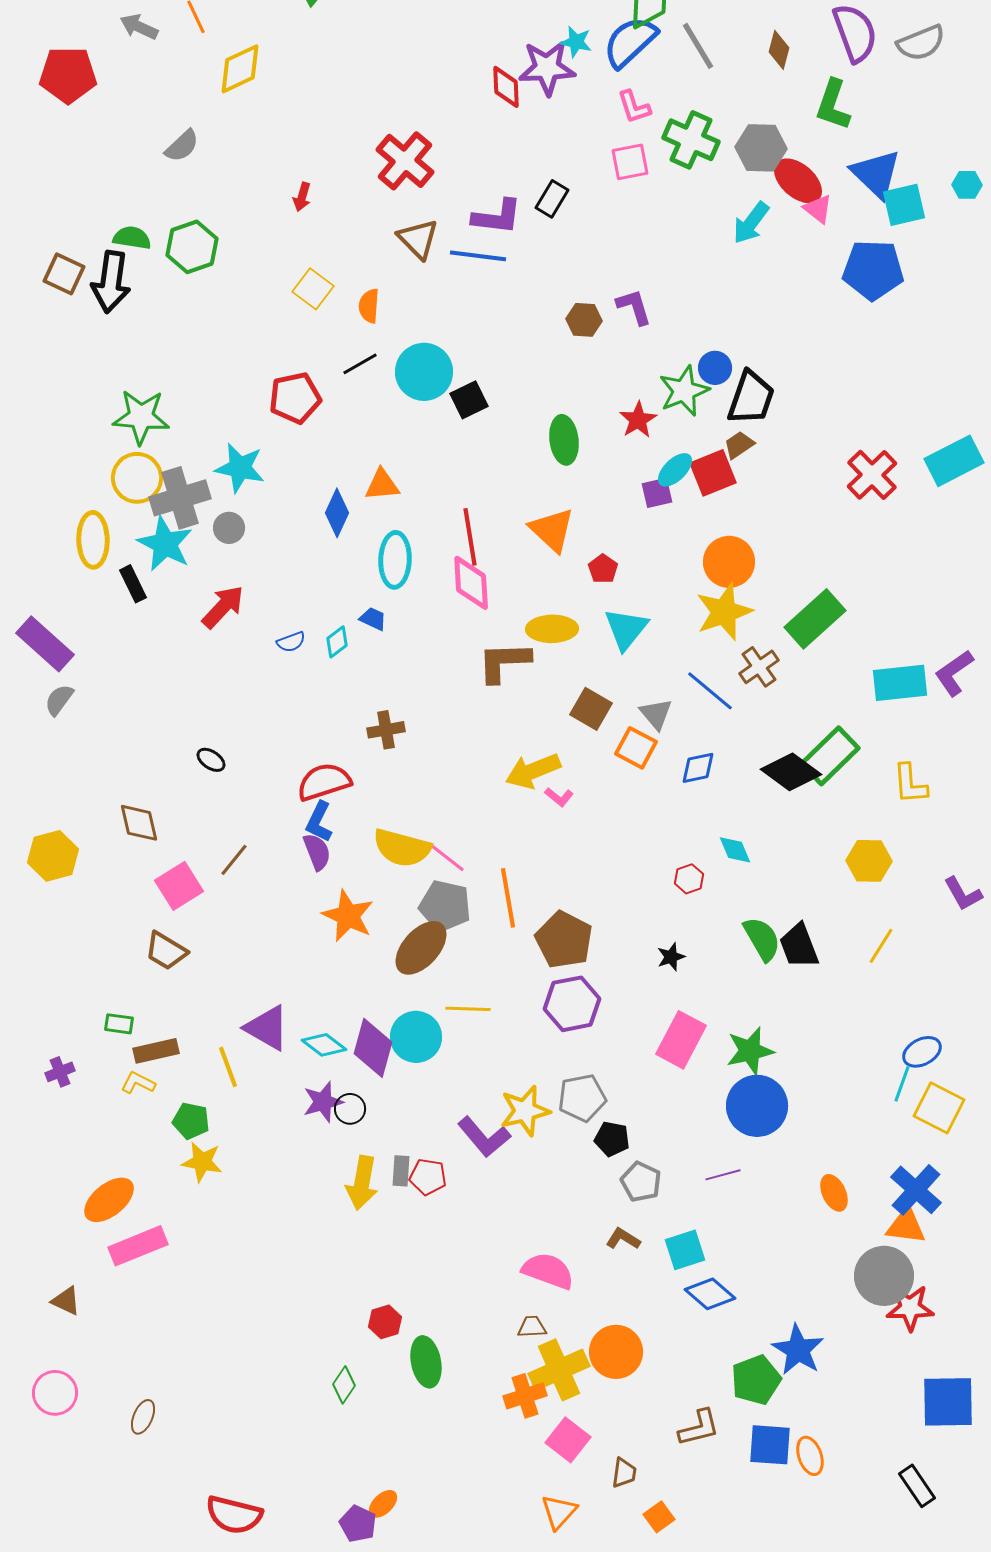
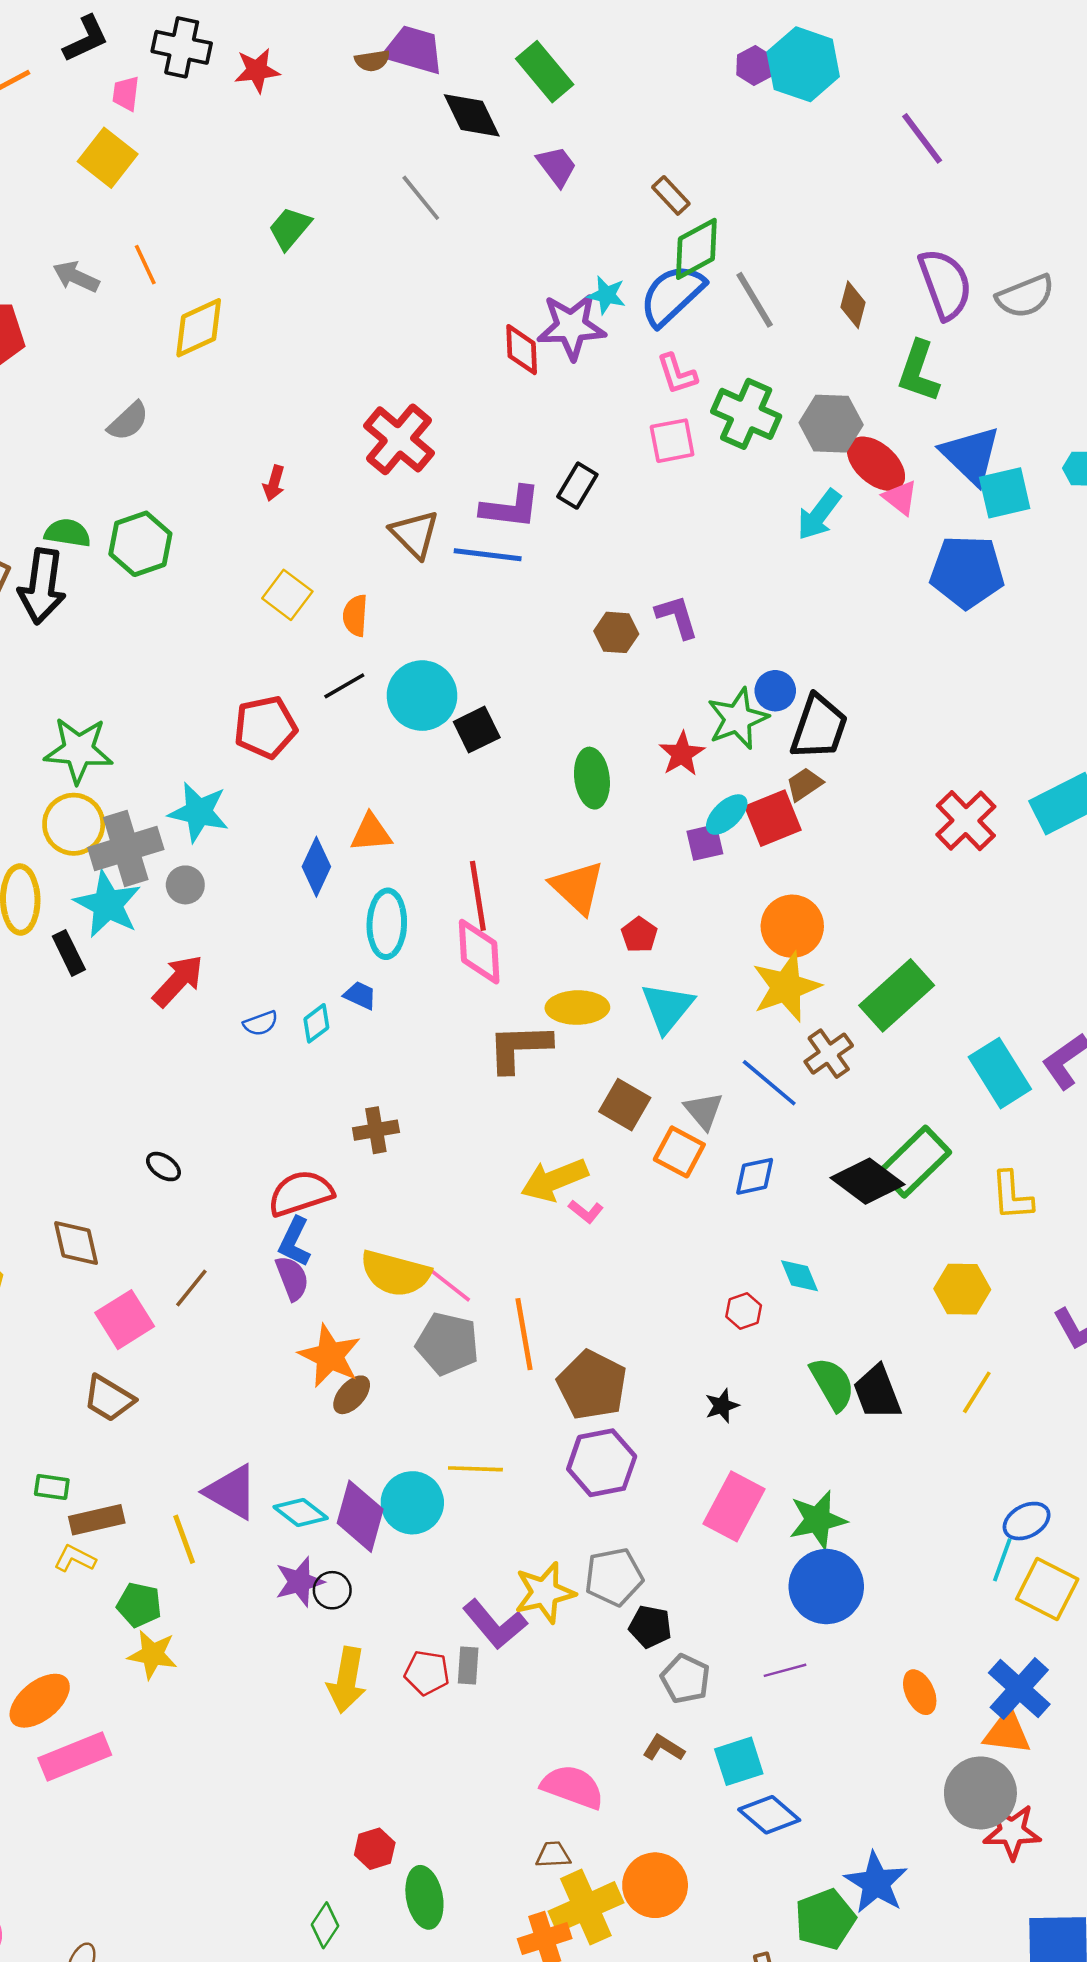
cyan rectangle: (900, 683) -> (1000, 1073), turned 64
brown ellipse: (421, 948) -> (352, 1395), moved, size x0.6
gray rectangle: (401, 1171) -> (468, 1665), moved

